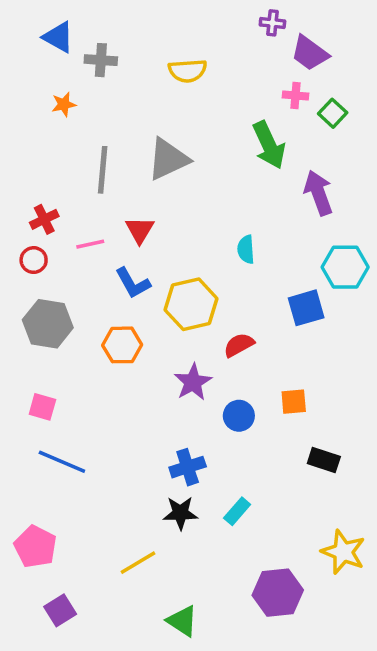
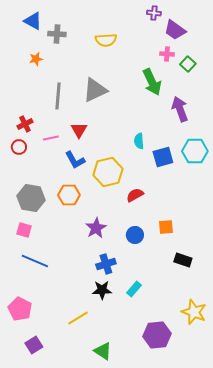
blue square: (306, 308) -> (163, 157), moved
gray hexagon: (48, 324) -> (31, 198), moved
purple star: (193, 382) -> (96, 228), moved

